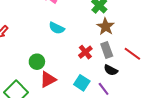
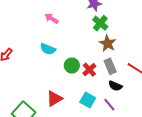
cyan semicircle: (57, 28) -> (48, 49), moved
green circle: (37, 62) -> (72, 66), moved

